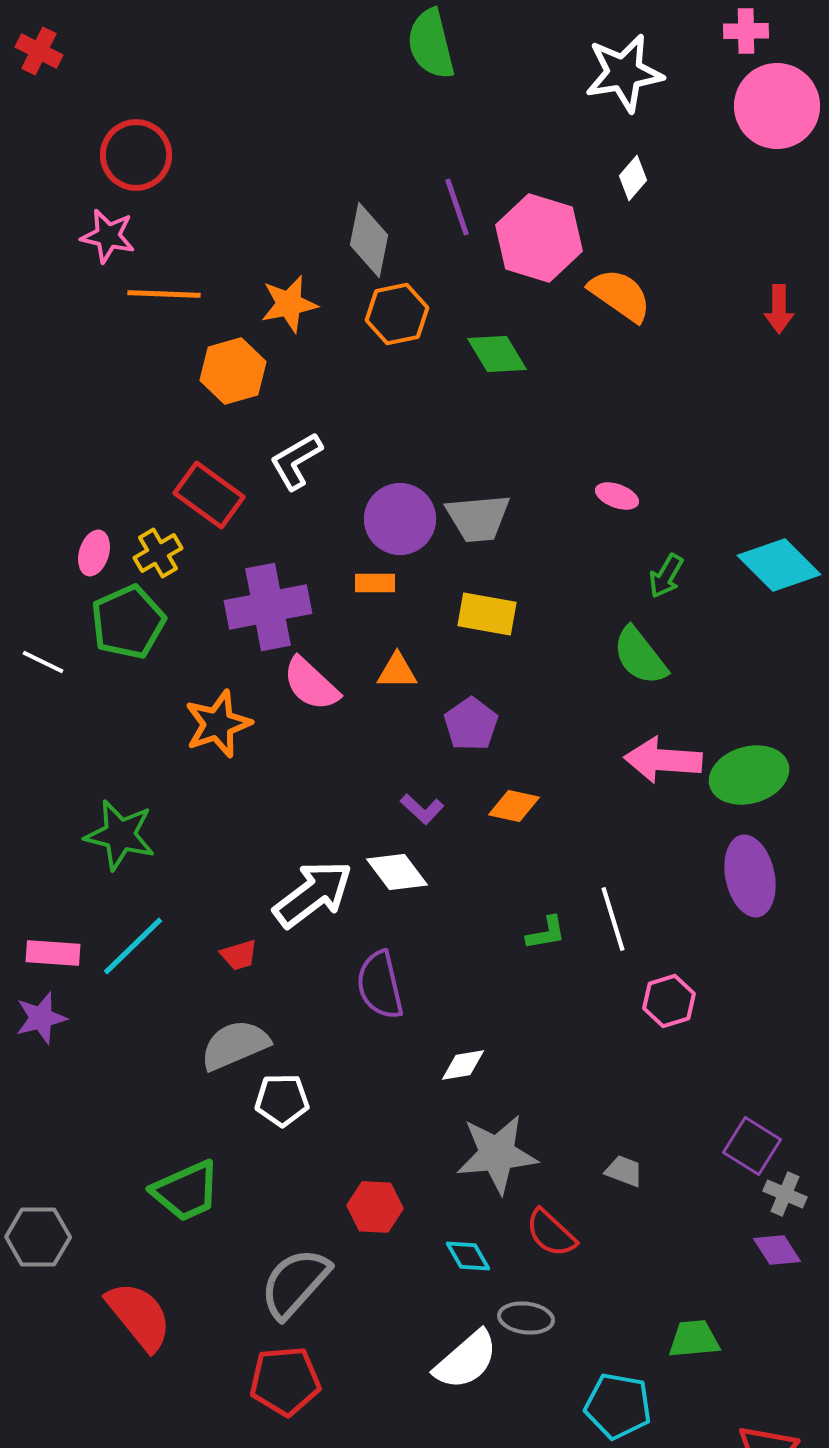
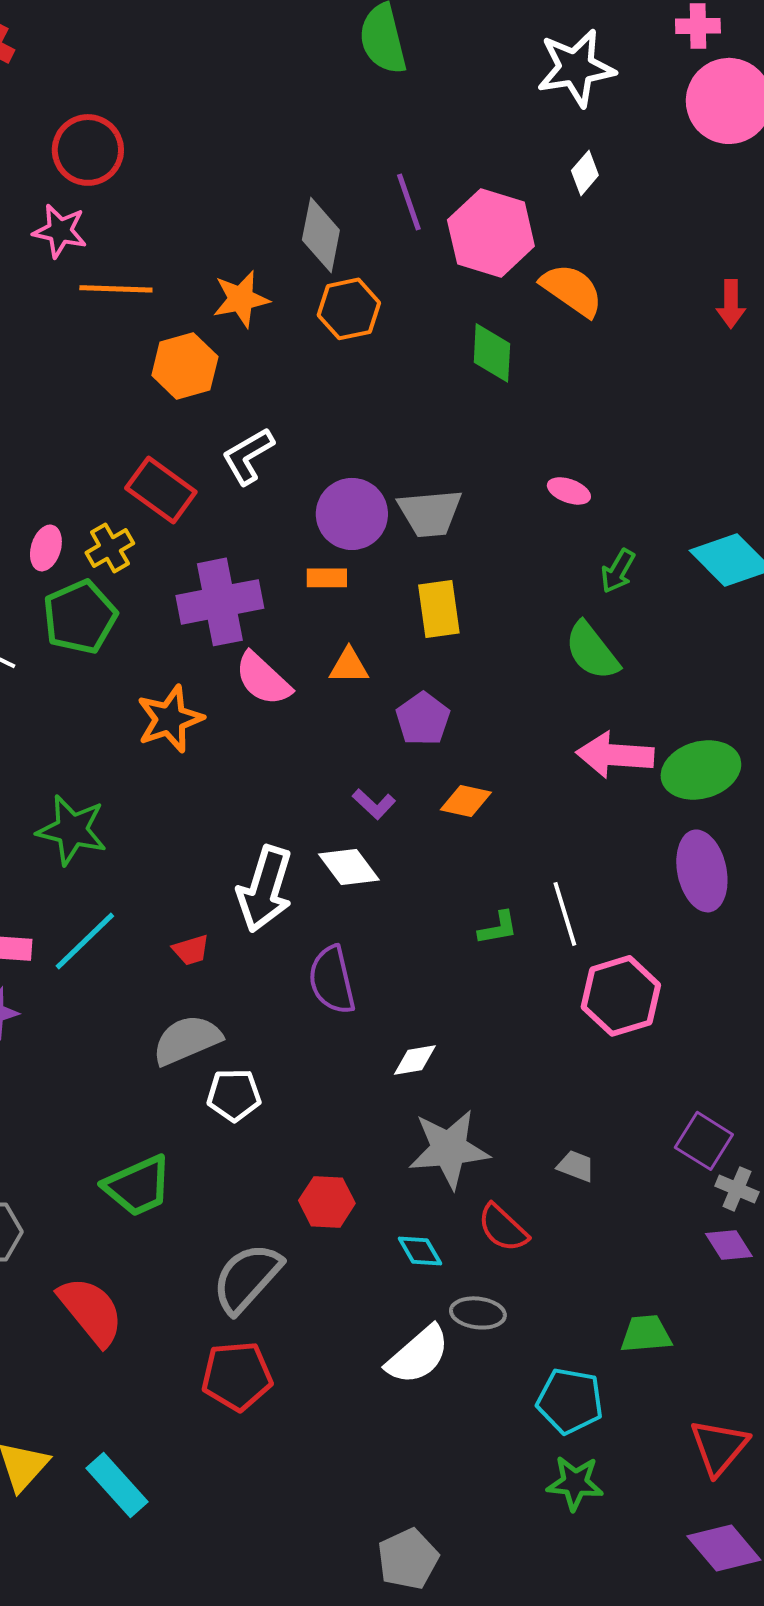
green diamond: (497, 354) -> (492, 353), moved, turned 34
yellow rectangle: (487, 614) -> (439, 609), turned 72
white arrow: (313, 894) -> (265, 889), turned 144
pink hexagon: (669, 1001) -> (621, 996), size x1.5

